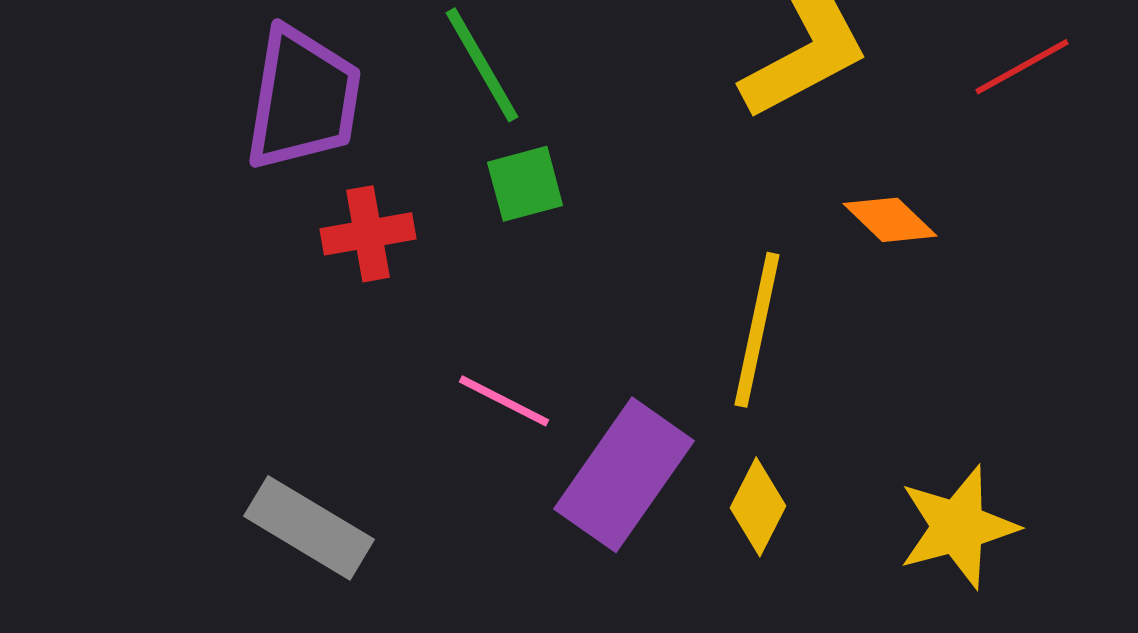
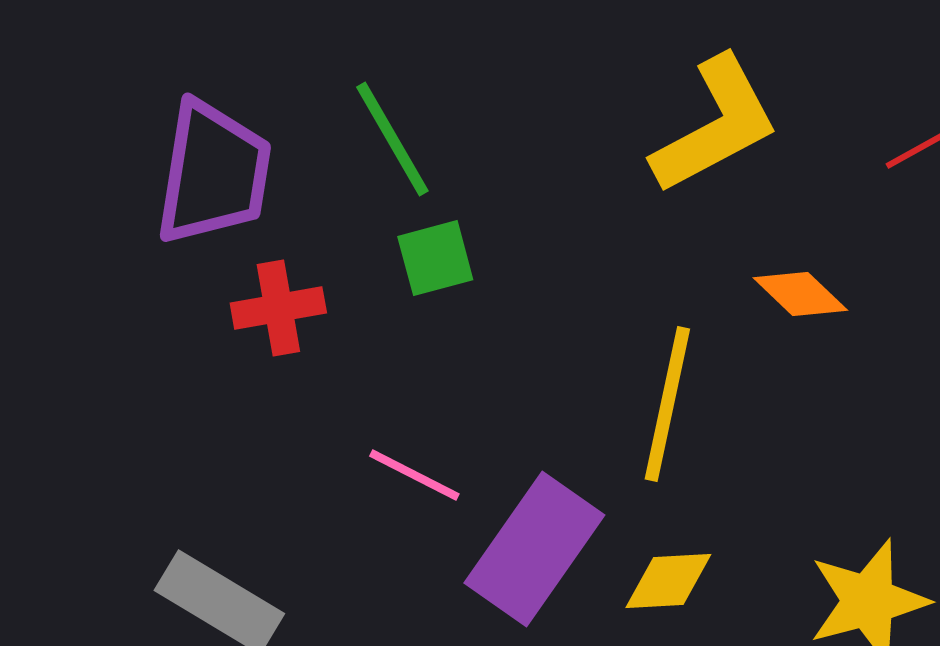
yellow diamond: (758, 507) -> (668, 581), turned 60

